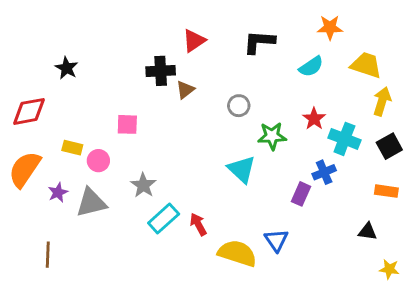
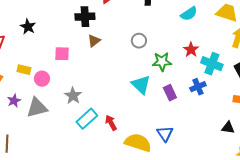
black star: (67, 68) -> (28, 27), moved
brown triangle: (185, 90) -> (94, 41), moved
purple rectangle: (301, 194) -> (170, 93), moved, turned -49

